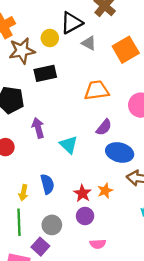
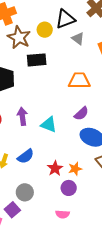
brown star: (22, 51) -> (19, 37), turned 30
purple arrow: (38, 128) -> (22, 116), moved
cyan triangle: (69, 145) -> (49, 125), turned -30
blue semicircle: (47, 184) -> (26, 156), turned 60
purple circle: (85, 216) -> (69, 188), moved

